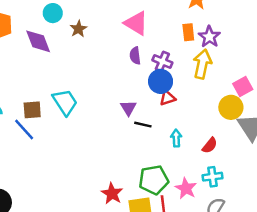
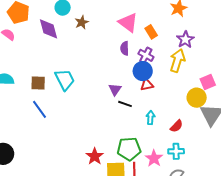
orange rectangle: (188, 32) -> (151, 32), moved, turned -32
blue line: (24, 130) -> (40, 109), moved

